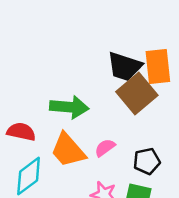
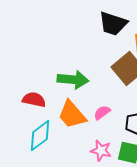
black trapezoid: (125, 66) -> (113, 24), moved

